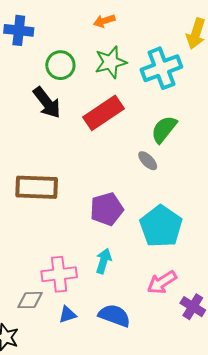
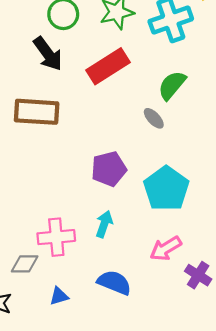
brown rectangle: (37, 187) -> (37, 112), moved
blue triangle: (67, 315) -> (59, 296), moved

